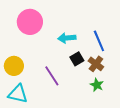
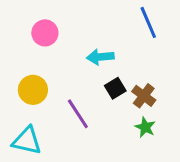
pink circle: (30, 22) -> (45, 33), size x0.7
blue line: (99, 41) -> (148, 22), moved
yellow circle: (14, 66) -> (33, 90), moved

